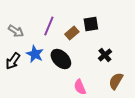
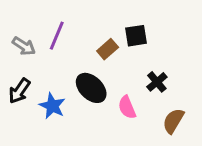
purple line: (49, 26) -> (57, 36), moved
blue star: (35, 54) -> (52, 106), moved
pink semicircle: (80, 87) -> (127, 107), moved

